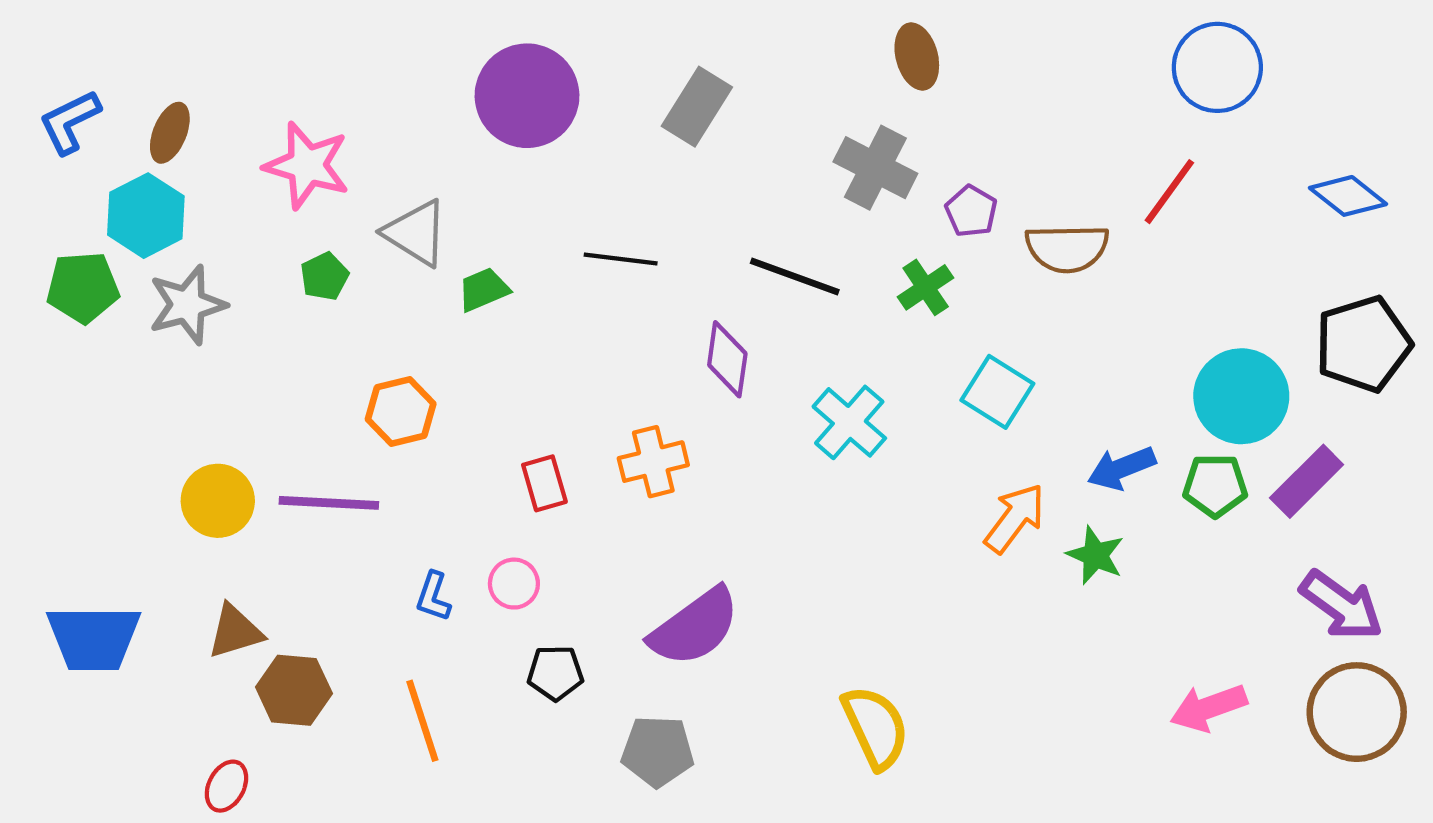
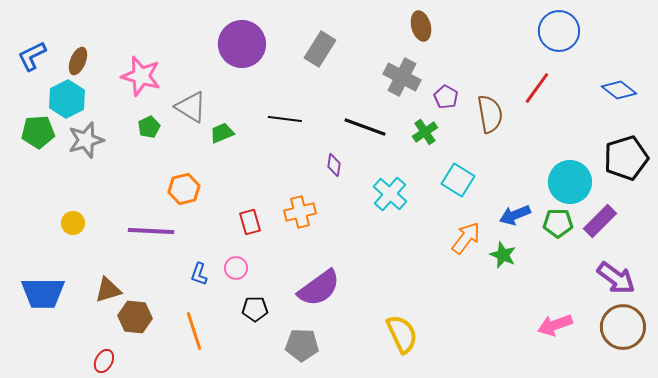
brown semicircle: (1067, 248) -> (490, 114), turned -99
purple diamond: (727, 359) -> (334, 165), size x0.7
yellow circle: (218, 501) -> (73, 223), moved, size x0.7

